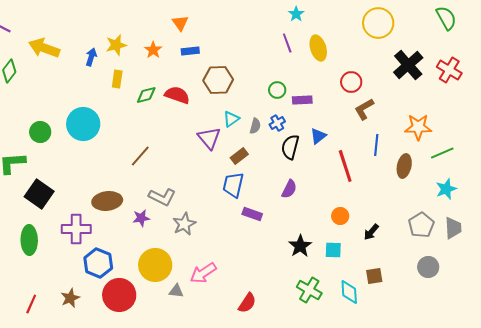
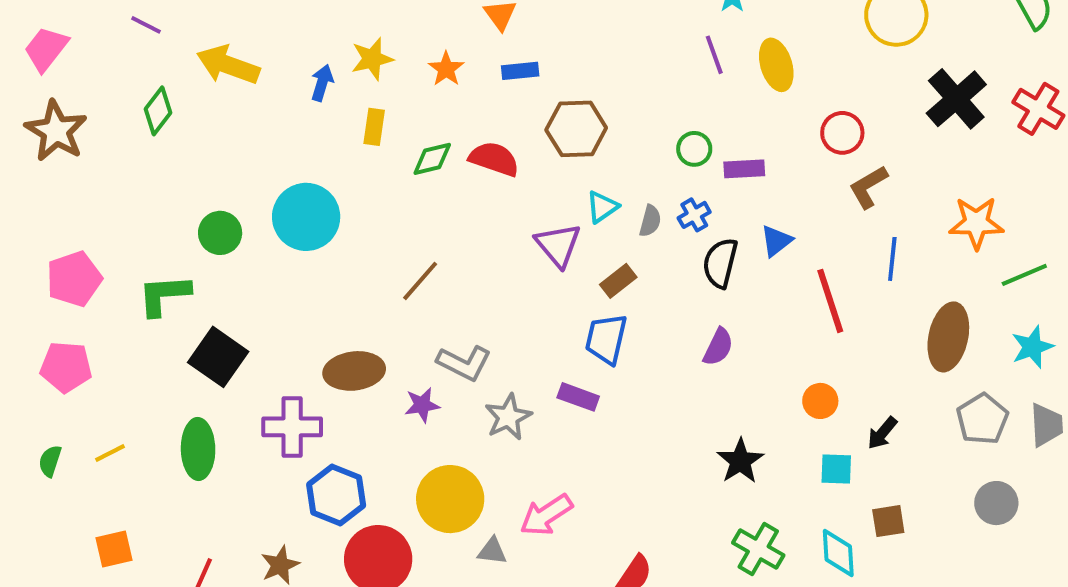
brown ellipse: (404, 166) -> (948, 337), moved, size x1.4
purple rectangle: (252, 214) -> (578, 397), moved
cyan square: (333, 250) -> (836, 469), moved

